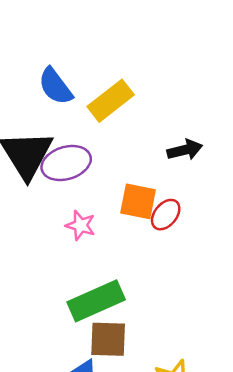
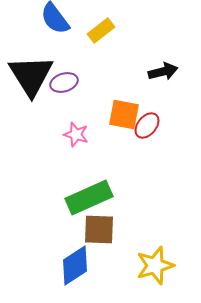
yellow rectangle: (111, 101) -> (101, 30), size x0.7
purple ellipse: (66, 163) -> (64, 82), size x0.7

